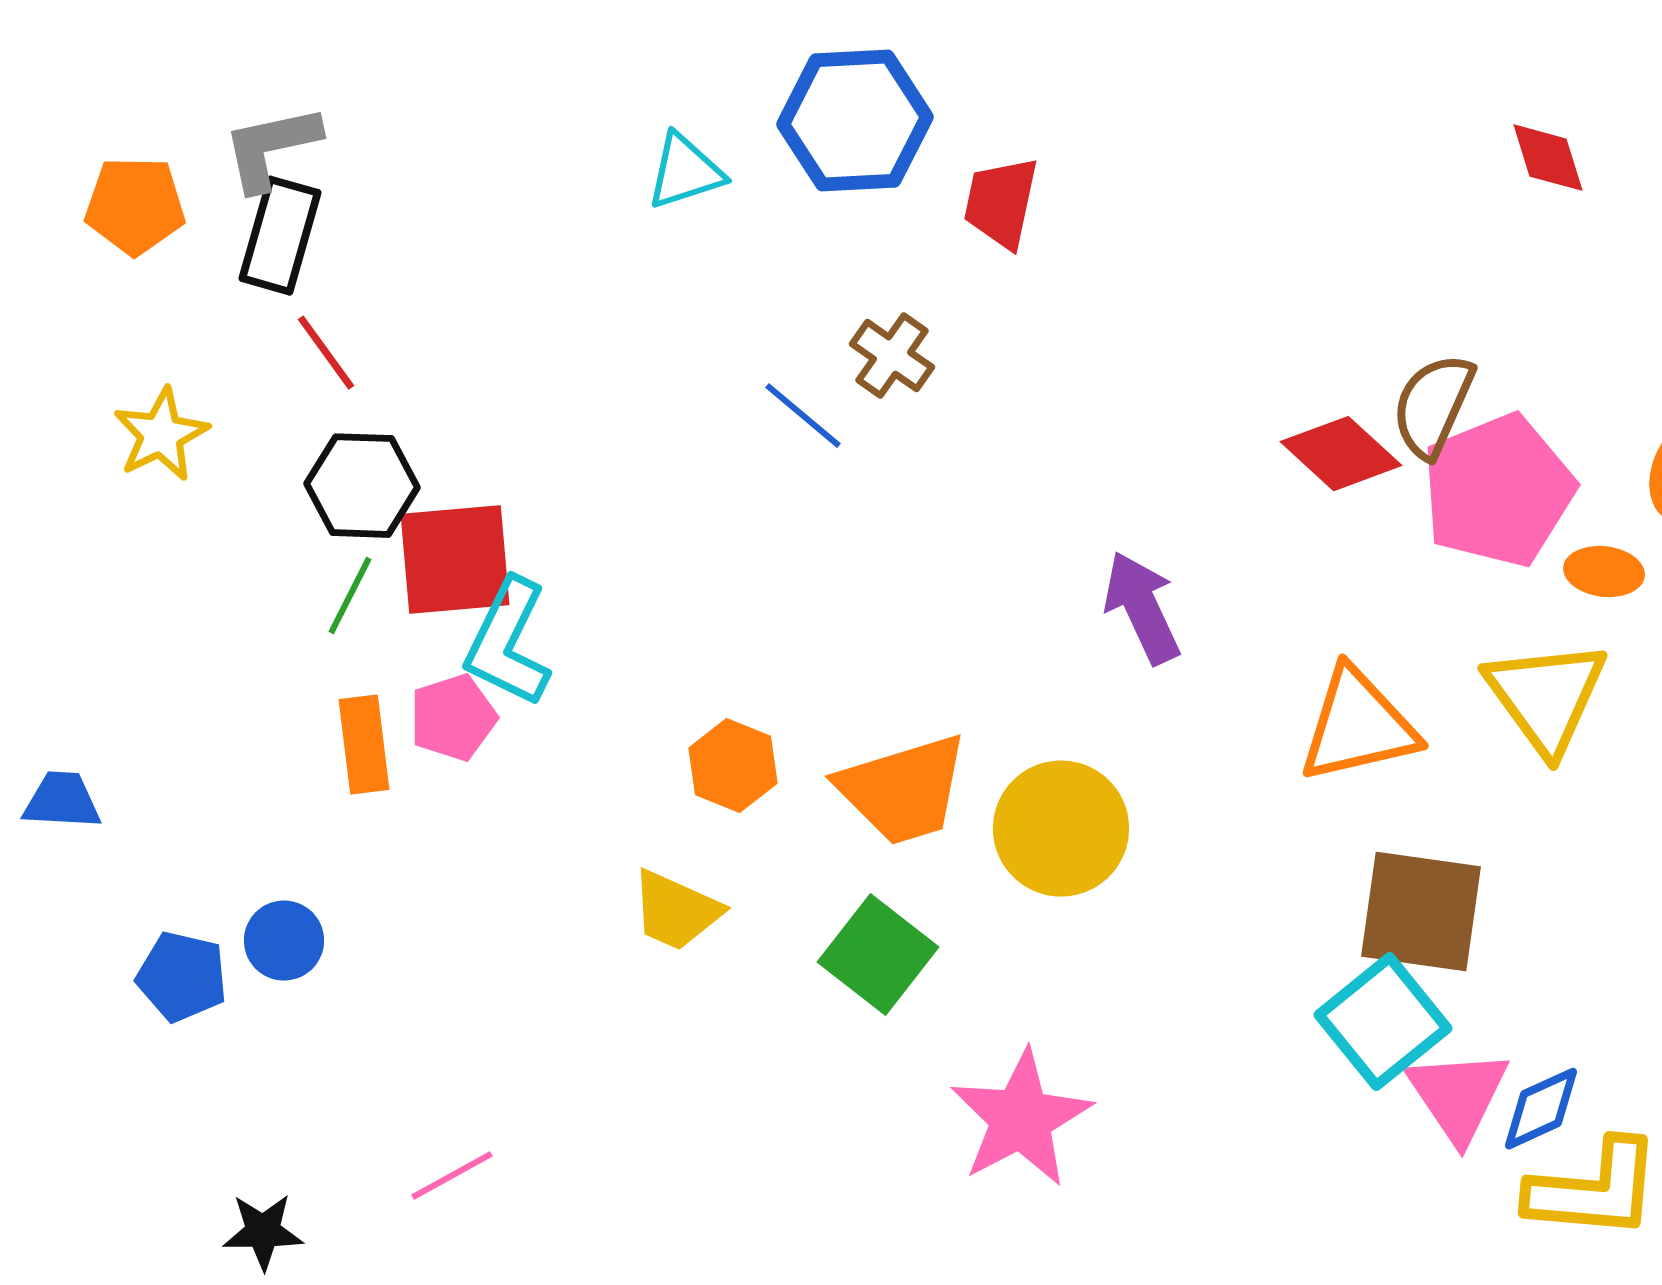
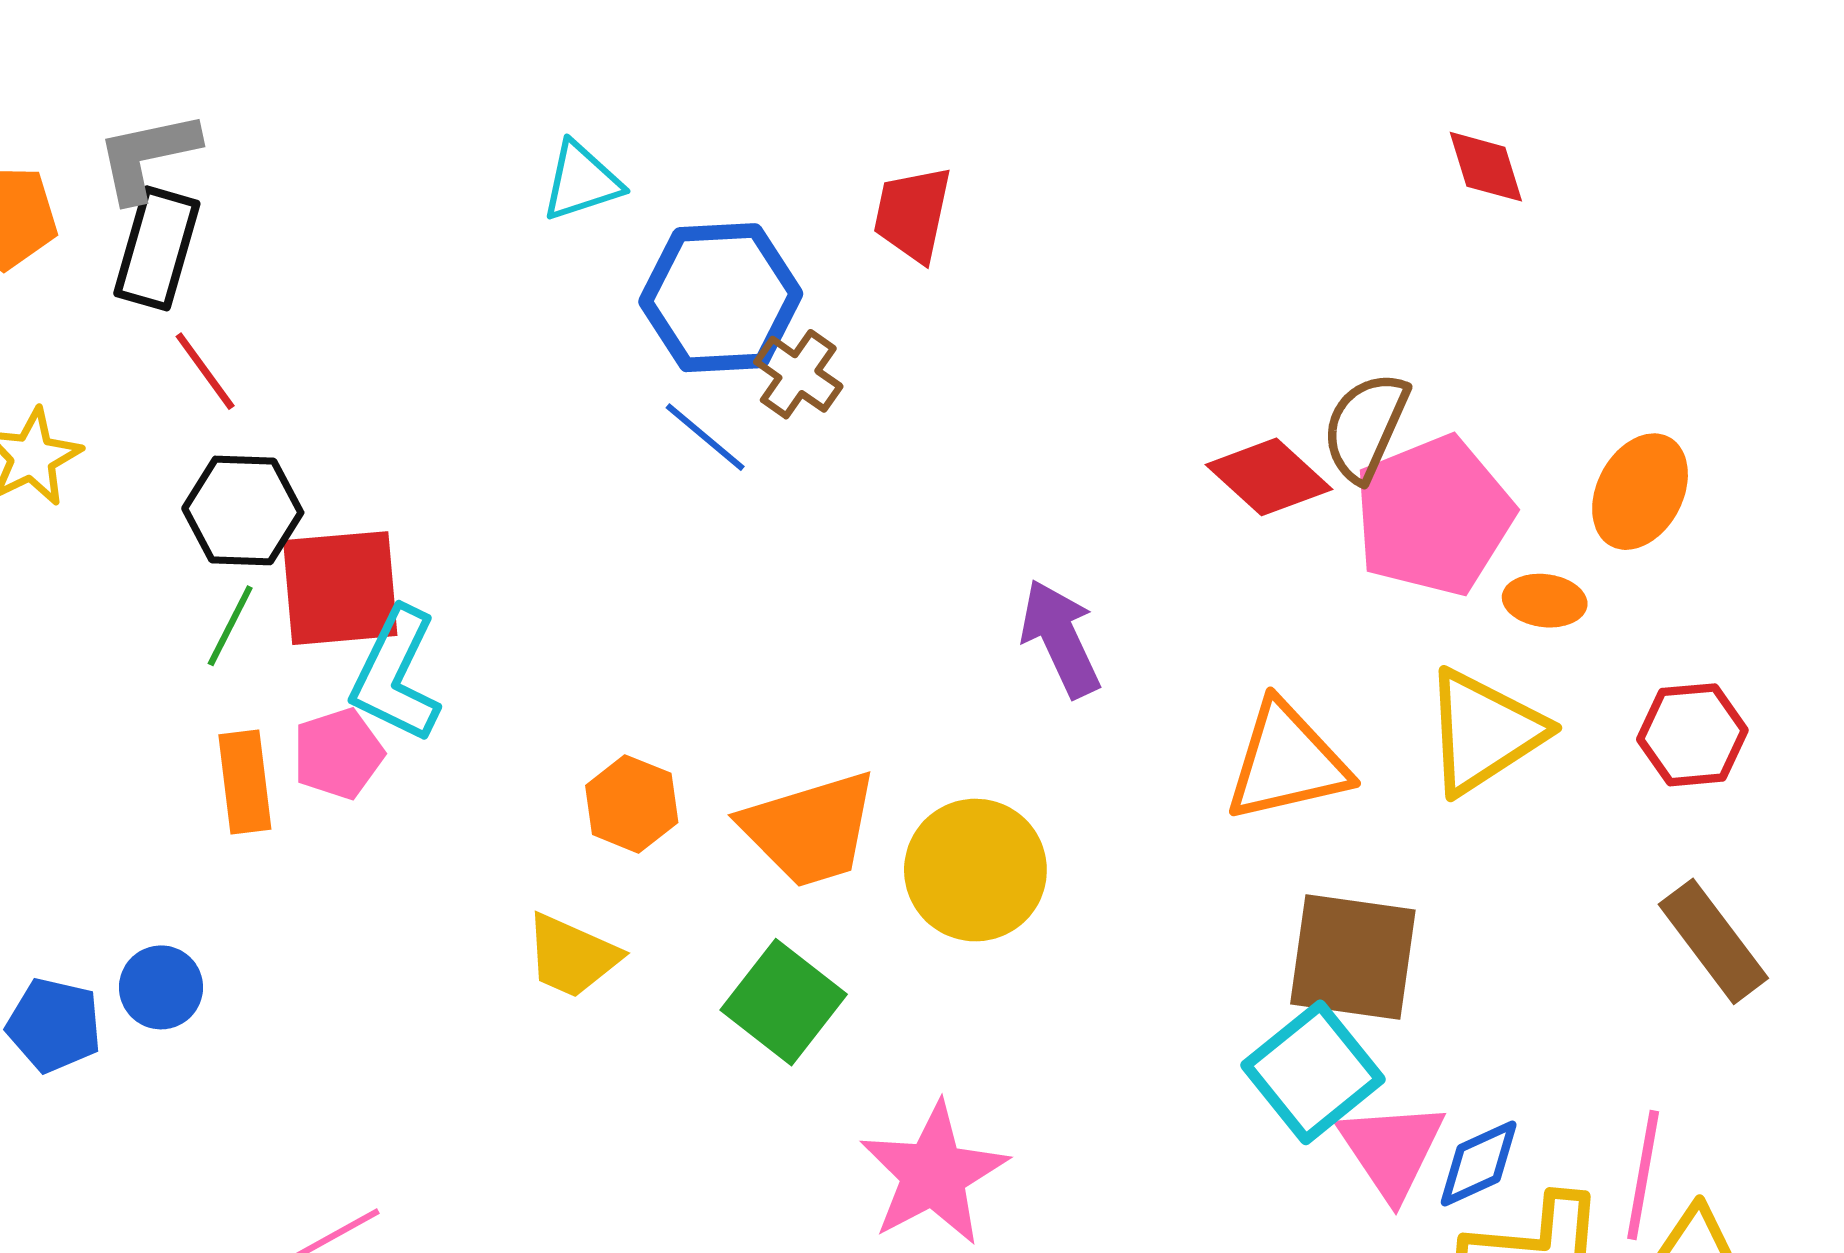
blue hexagon: (855, 121) -> (721, 298), moved
yellow triangle: (1546, 697) -> (1484, 732), turned 33

